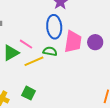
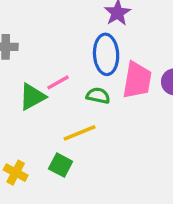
pink line: (26, 44) -> (58, 82), turned -64
yellow line: (34, 61) -> (80, 133), moved

